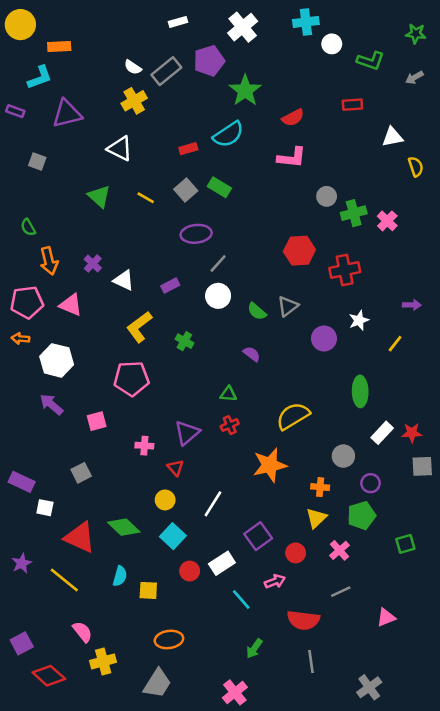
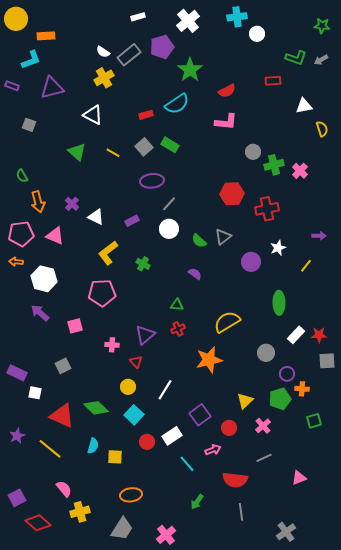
green L-shape: (371, 61) -> (296, 58), moved
orange cross: (320, 487) -> (302, 389), moved
pink cross: (235, 692) -> (166, 535), moved

